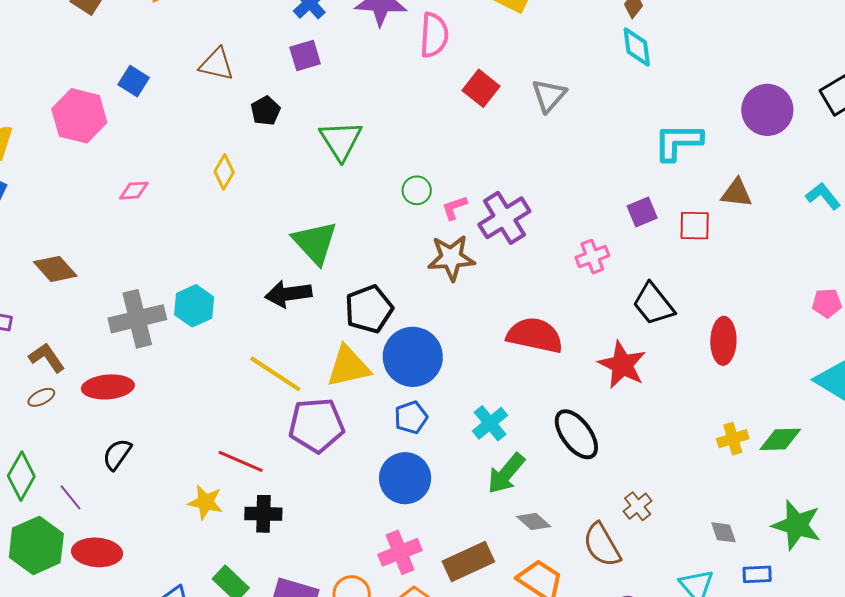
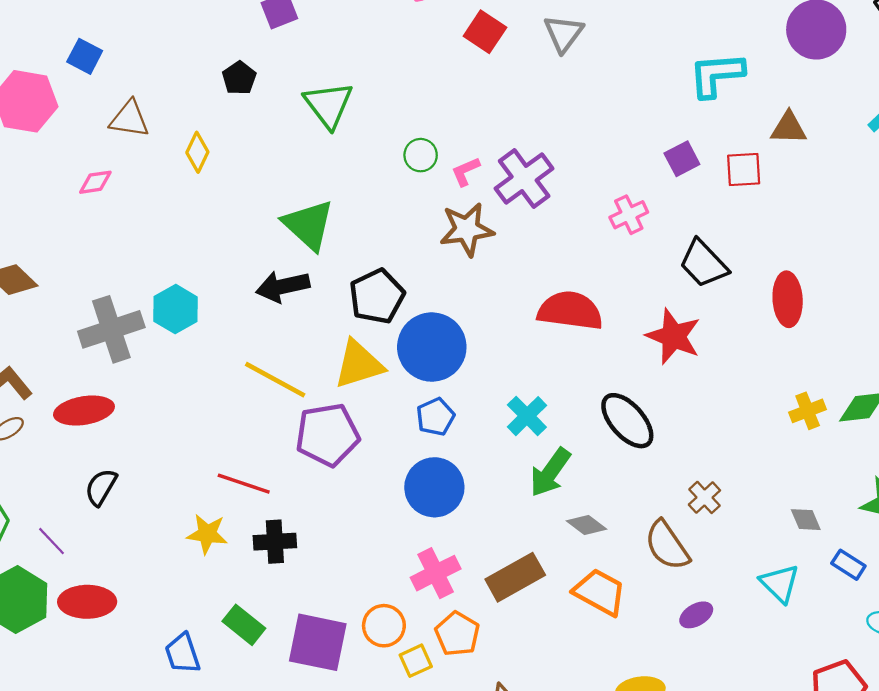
brown triangle: (216, 64) -> (129, 119), moved
blue rectangle: (757, 574) -> (848, 565), turned 40

